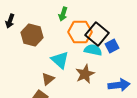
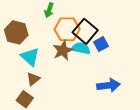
cyan triangle: (60, 60) -> (30, 57), moved
brown star: (85, 74) -> (63, 50), moved

